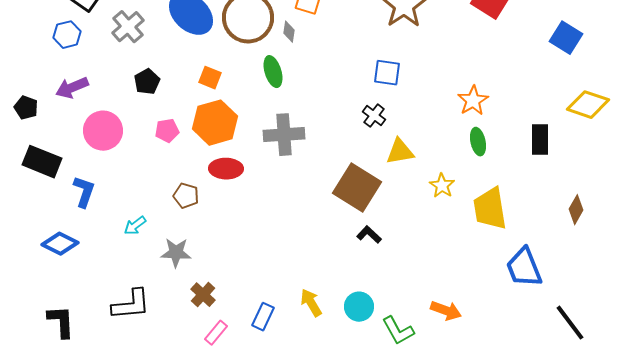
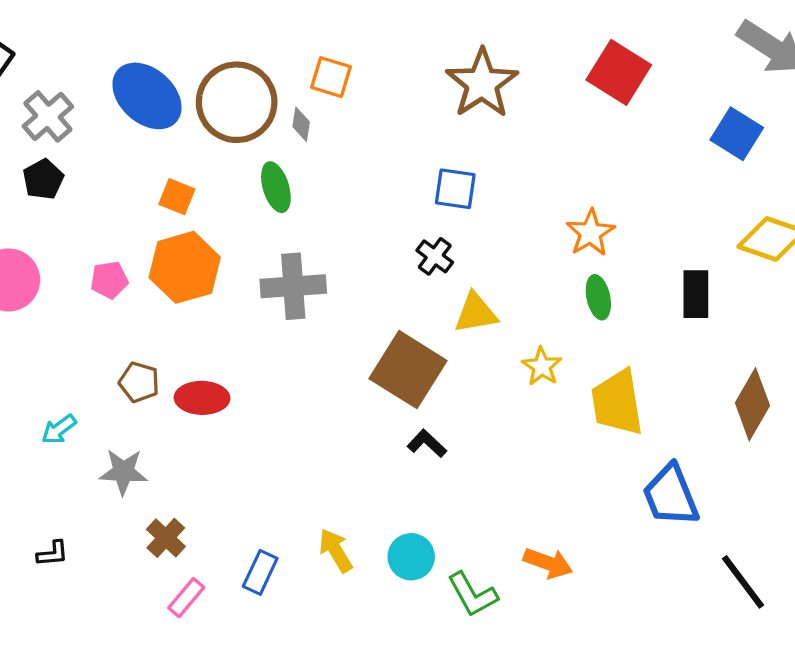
black pentagon: (147, 82) -> (43, 179), moved
red ellipse: (226, 169) -> (202, 398), moved
brown diamond: (576, 210) -> (752, 404), size x1.5
black L-shape: (131, 305) -> (53, 554), size x0.5

